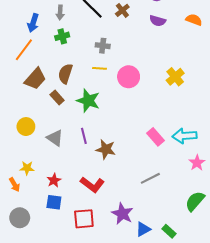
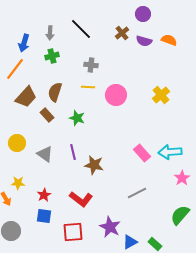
brown cross: (122, 10) -> (122, 33), moved
orange semicircle: (194, 20) -> (169, 40), moved
green star: (88, 101) -> (77, 118), size x0.7

